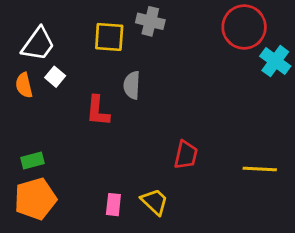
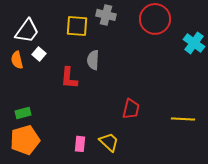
red circle: (244, 27) -> (155, 19), moved

